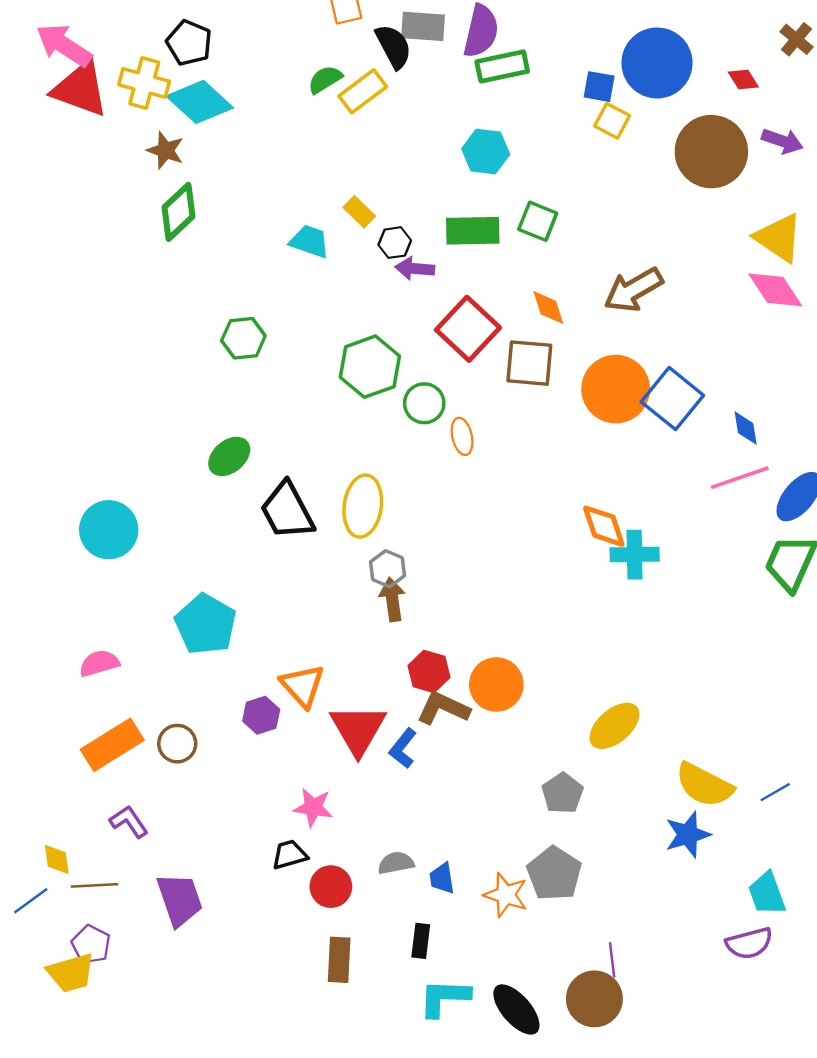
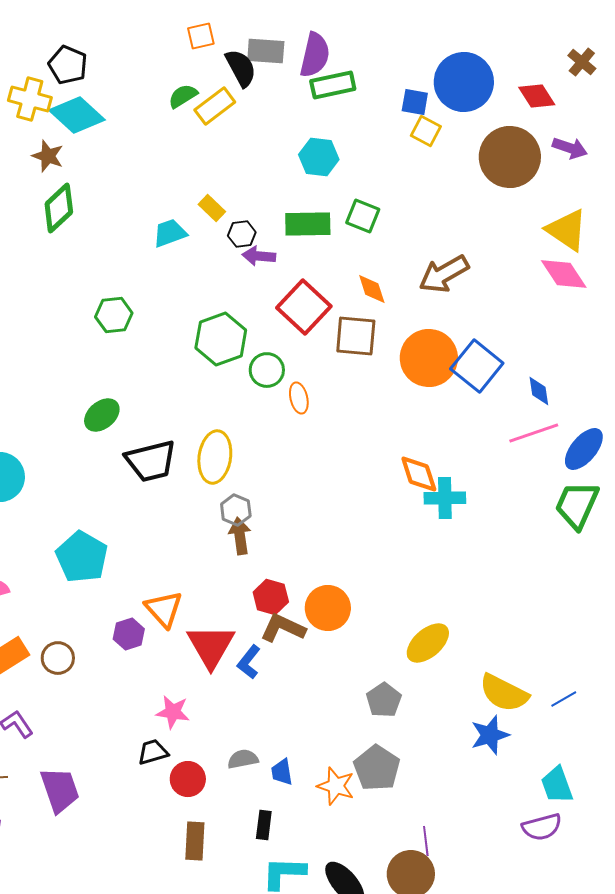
red diamond: (743, 79) -> (537, 96), size x1.4
cyan trapezoid: (310, 241) -> (170, 233), turned -39
black trapezoid: (287, 511) -> (151, 461), turned -76

